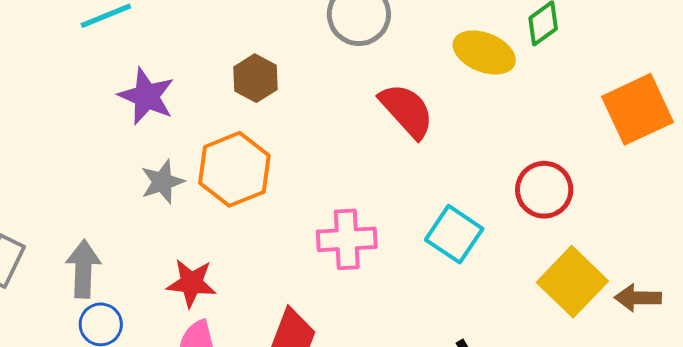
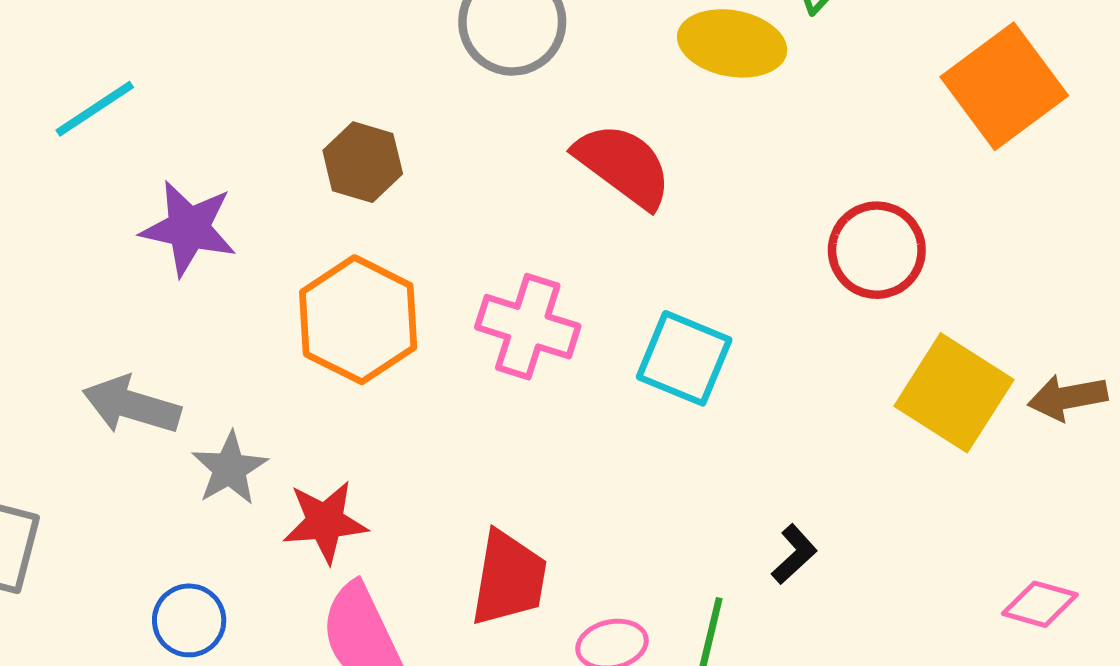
gray star: (162, 182) -> (230, 468), moved
cyan square: (454, 234) -> (684, 358), moved
pink cross: (347, 239) -> (528, 327), moved, turned 32
gray arrow: (83, 269) -> (132, 405), moved, turned -64

